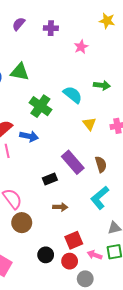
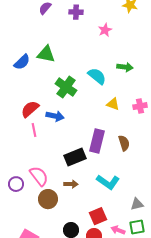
yellow triangle: (89, 124) -> (113, 104), turned -32
purple rectangle: (73, 162) -> (97, 141), turned 55
black rectangle: (50, 179) -> (75, 157), size x1.5
cyan L-shape: (100, 198) -> (108, 182), moved, turned -105
brown arrow: (60, 207) -> (71, 184), moved

